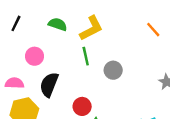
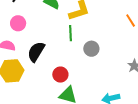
pink circle: (35, 56) -> (18, 23), moved

